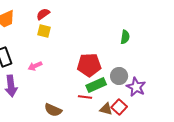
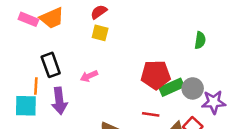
green rectangle: (96, 85) -> (172, 87), moved
purple star: (136, 87) -> (214, 102), turned -30

